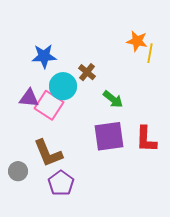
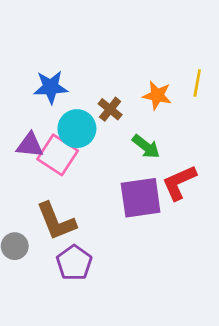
orange star: (137, 41) -> (157, 95), moved
red L-shape: (146, 139) -> (179, 183), moved, turned 64

